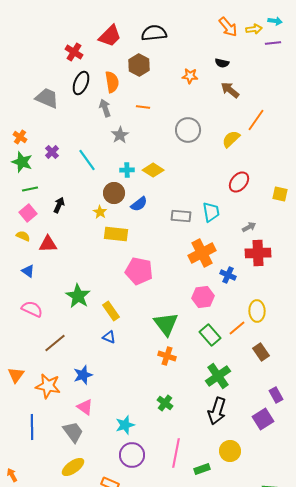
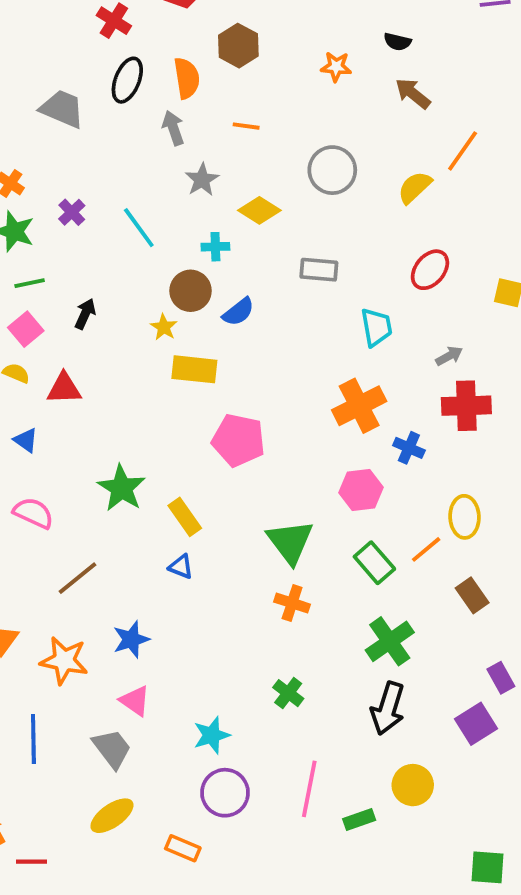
yellow diamond: (153, 170) -> (259, 210), moved
gray rectangle: (181, 216) -> (319, 270), moved

